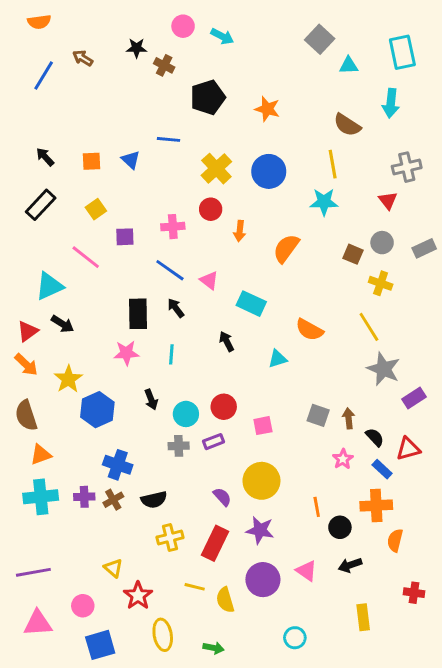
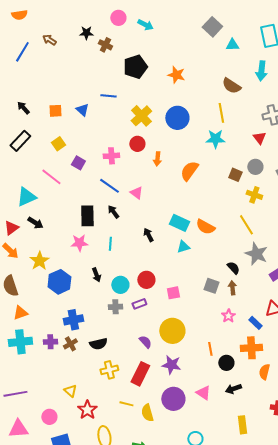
purple square: (125, 237) -> (78, 163), turned 32
cyan rectangle: (251, 304) -> (179, 223), moved
black semicircle: (375, 437) -> (233, 268), moved
blue cross: (118, 465) -> (73, 320), turned -30

